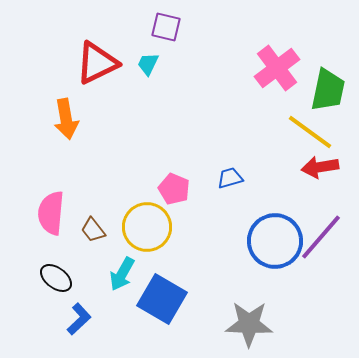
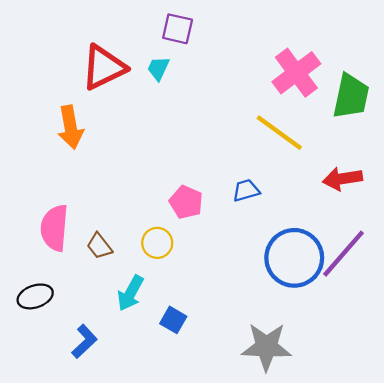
yellow line: (310, 132) -> (279, 133), moved
yellow circle: (147, 227) -> (157, 243), size x0.6
black ellipse: (56, 278) -> (35, 296), moved, turned -56
blue square: (162, 299) -> (173, 320), size x0.5

